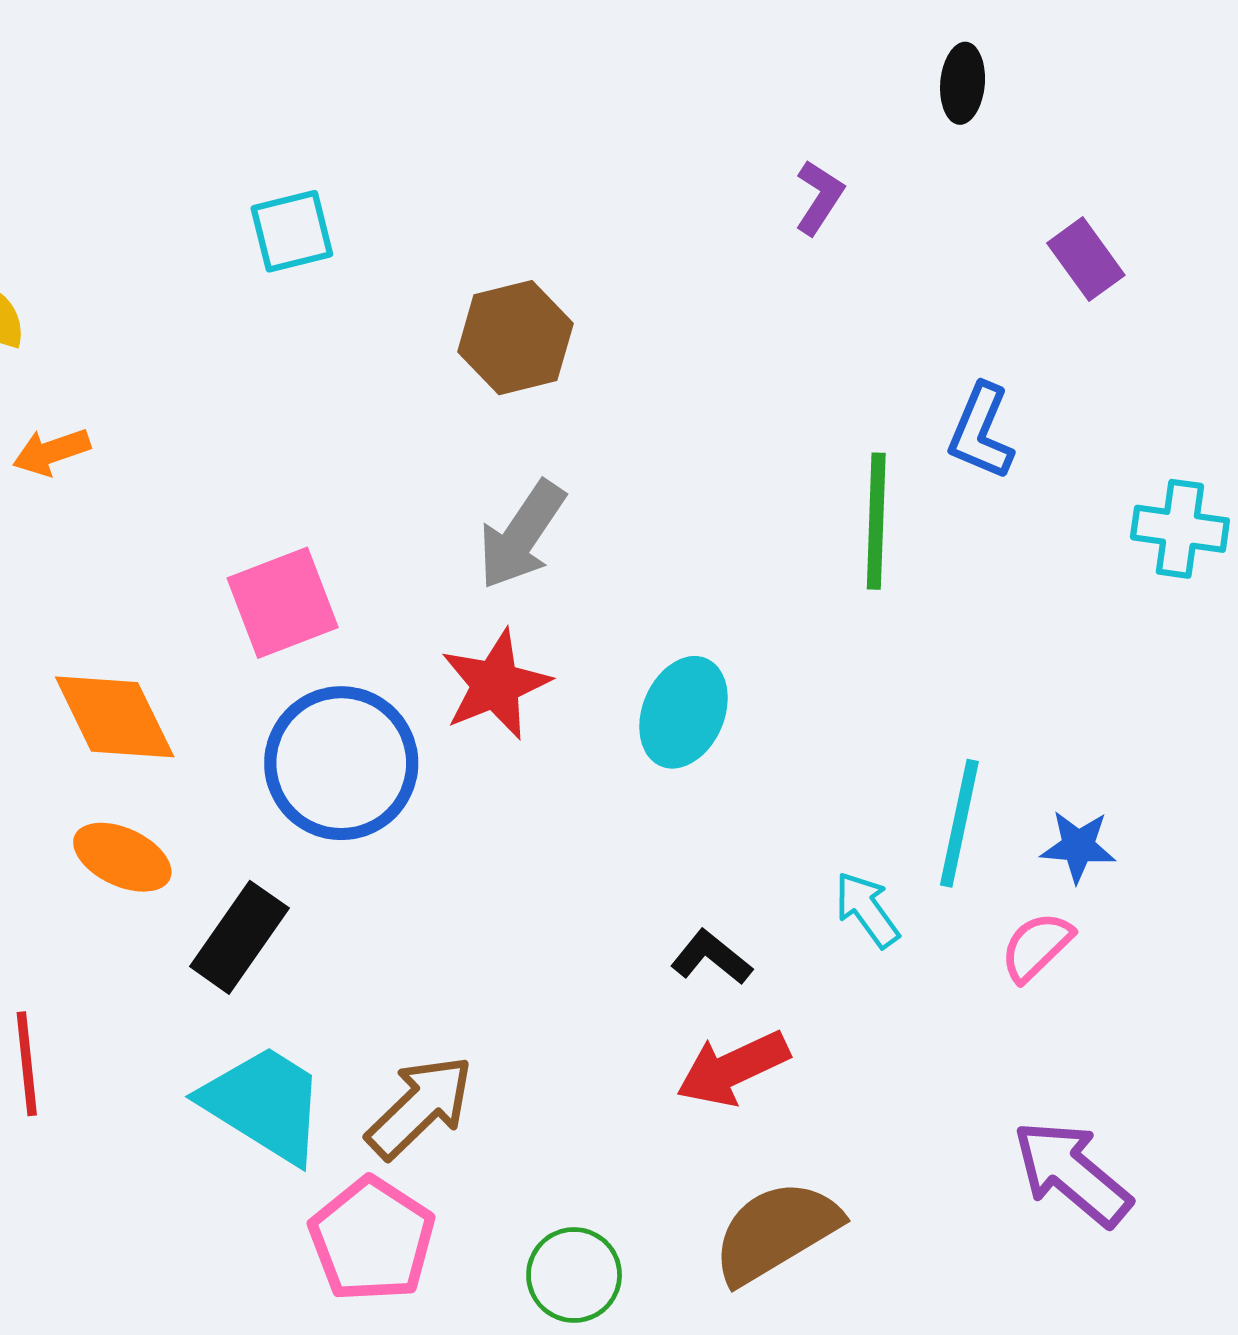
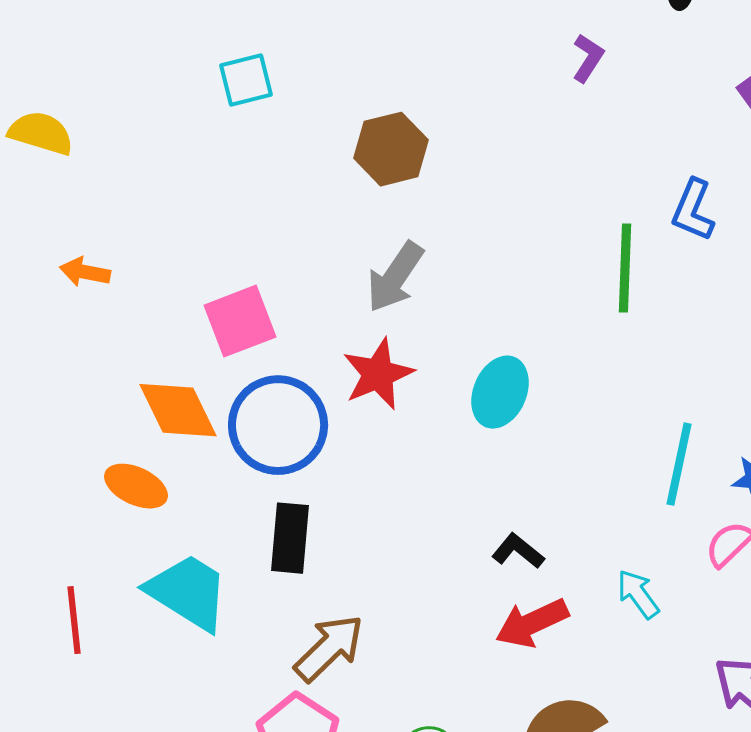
orange arrow: (51, 452) -> (85, 272), moved, turned 30
orange diamond: (115, 717) -> (178, 410), moved
cyan arrow: (867, 910) -> (638, 594), moved
black rectangle: (239, 937) -> (290, 538), moved, turned -30
cyan trapezoid: (264, 1104) -> (188, 592), moved

